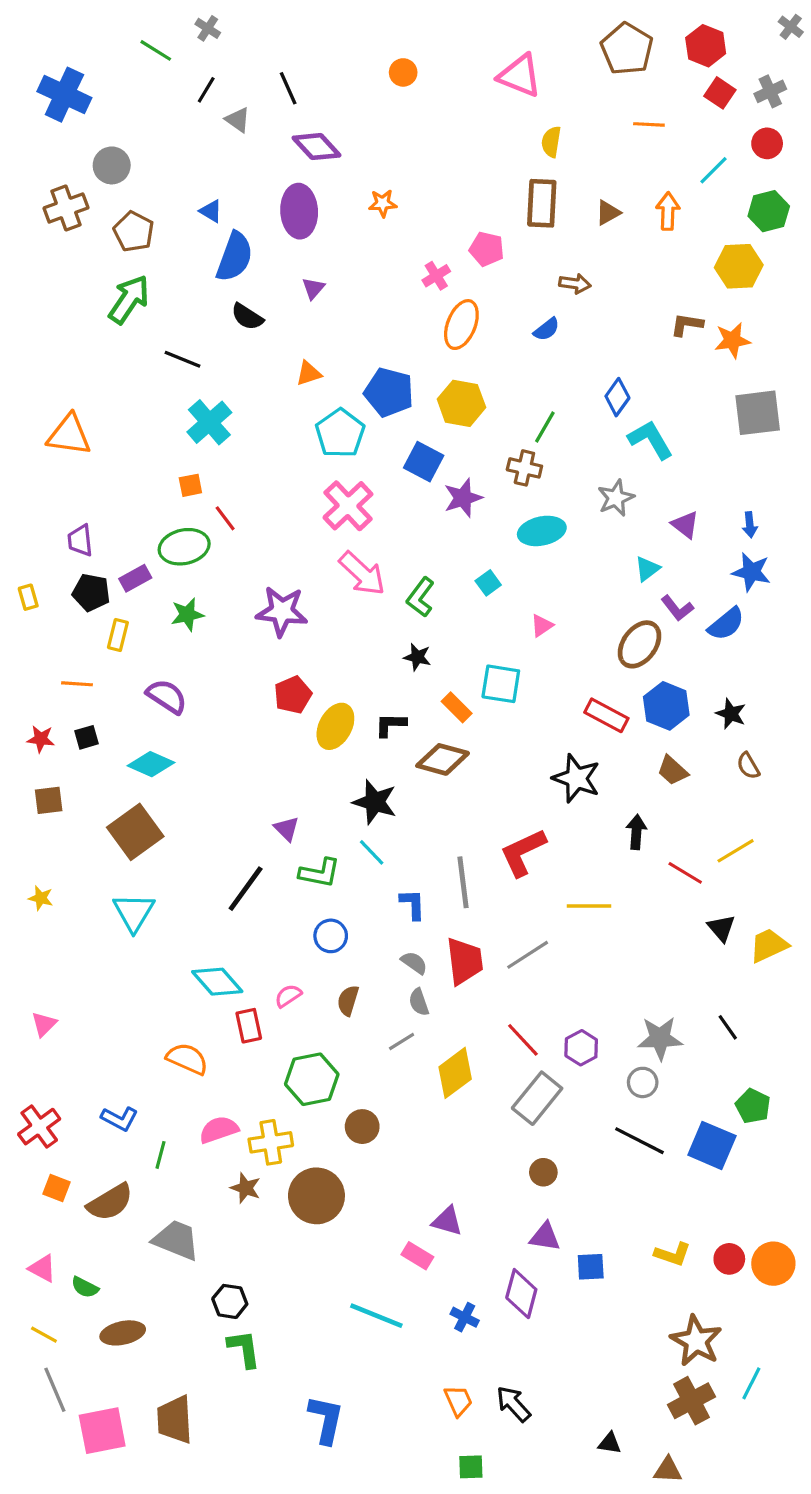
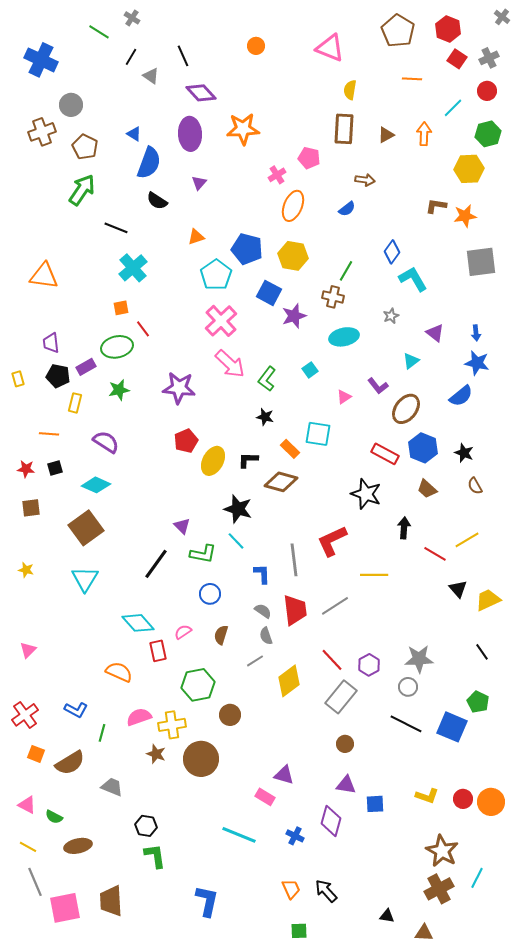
orange star: (383, 203) -> (243, 129), size x1.8
gray star: (616, 498) -> (391, 316), size x0.7
purple L-shape: (677, 608) -> (378, 386), moved
black line: (728, 1027) -> (482, 652), moved
gray trapezoid: (176, 1240) -> (112, 787), size x0.7

